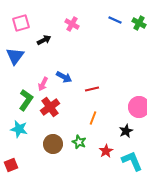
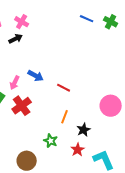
pink cross: (72, 24) -> (22, 22), moved
red line: (92, 89) -> (64, 88), turned 40
black star: (126, 131) -> (84, 130), moved
brown circle: (53, 144) -> (27, 161), moved

